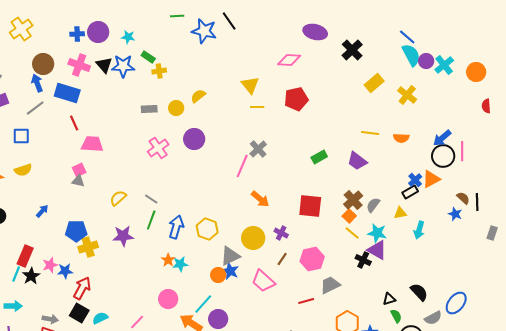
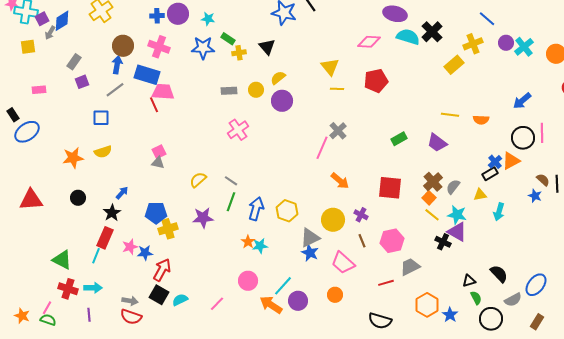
cyan semicircle: (411, 55) -> (408, 37), moved, turned -45
black triangle: (104, 65) -> (267, 47), moved
blue arrow: (37, 83) -> (117, 65), turned 30
yellow cross: (407, 95) -> (473, 44), moved, turned 30
blue arrow: (442, 138) -> (522, 101), moved
purple circle: (194, 139) -> (282, 101), moved
pink trapezoid: (92, 144) -> (163, 92), moved
brown line: (282, 259) -> (362, 241), turned -56
orange circle: (218, 275) -> (335, 295), moved
black star: (31, 276) -> (112, 213), moved

